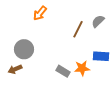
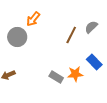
gray circle: (24, 49) -> (17, 37), moved
blue rectangle: (101, 56) -> (94, 62), turned 42

